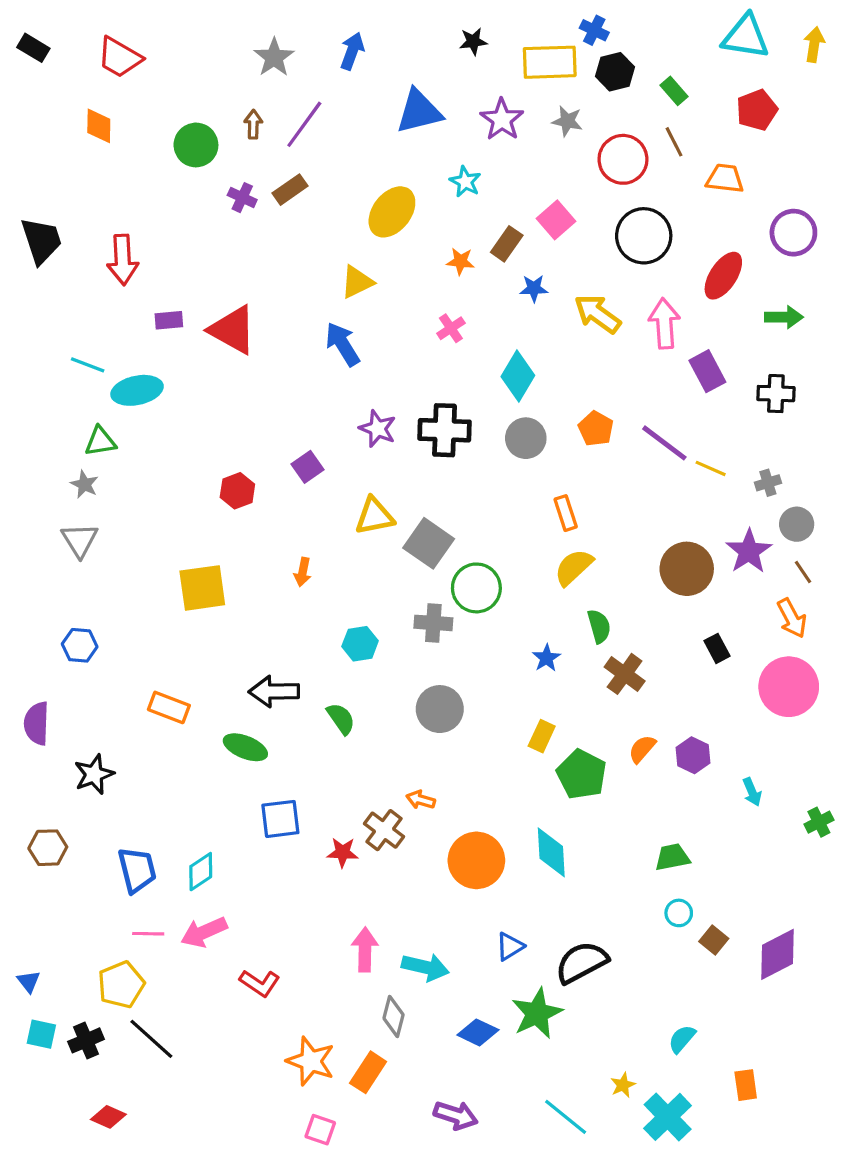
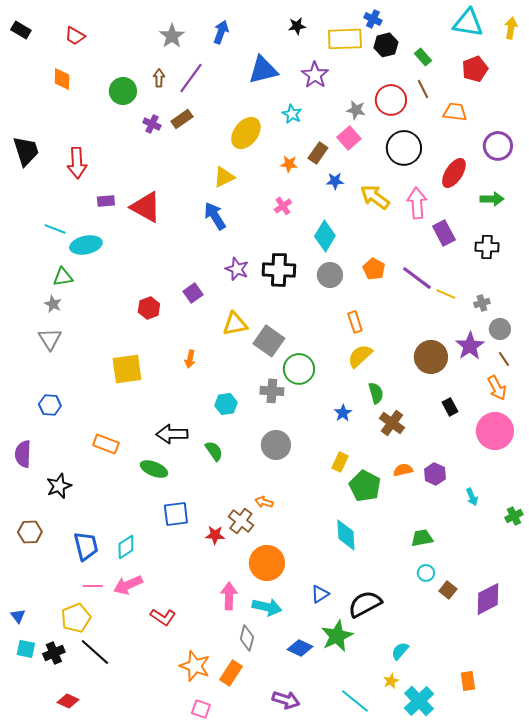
red trapezoid: (119, 57) -> (75, 36), size x0.7
gray star: (567, 121) -> (356, 110), moved
orange semicircle: (642, 749) -> (403, 470), turned 36
orange circle: (476, 860) -> (267, 563), moved
cyan semicircle: (682, 1039) -> (400, 651), moved

